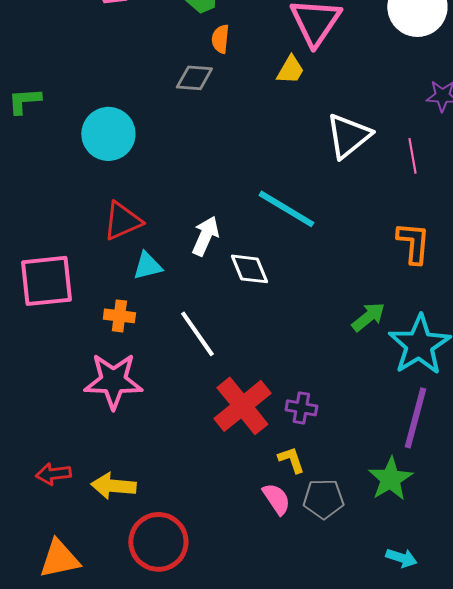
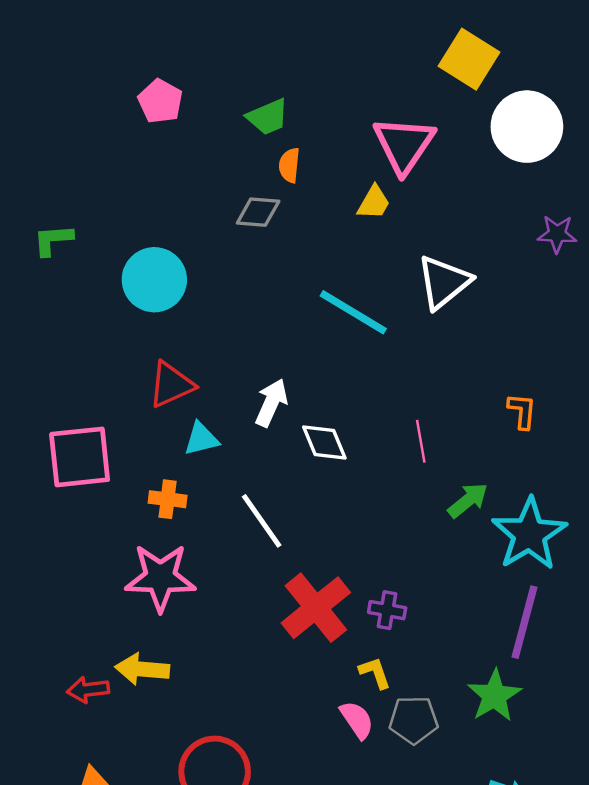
pink line: (412, 156) -> (421, 441), moved
cyan line: (286, 209) -> (353, 312), moved
orange L-shape: (413, 243) -> (522, 411), size x0.7
yellow arrow: (113, 486) -> (142, 669), moved

